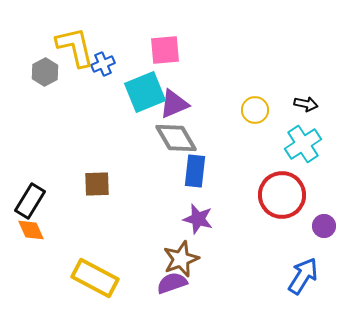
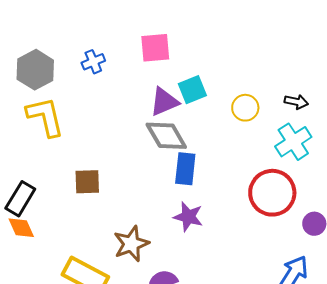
yellow L-shape: (75, 47) -> (45, 117), moved
gray hexagon: (45, 72) -> (35, 70), size x1.4
cyan square: (145, 92) -> (192, 90), moved, size x0.7
brown star: (181, 259) -> (131, 244), moved

